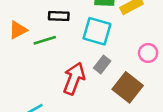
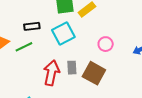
cyan square: (97, 31) -> (63, 34), turned -35
gray rectangle: (102, 64) -> (72, 68), moved, turned -32

